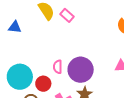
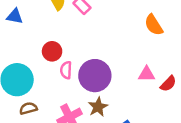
red circle: (43, 84) -> (52, 51), moved

